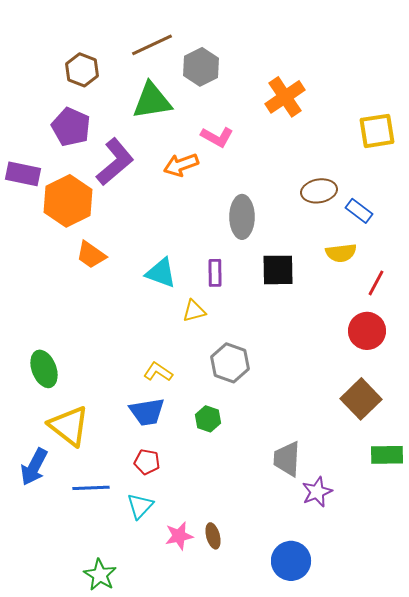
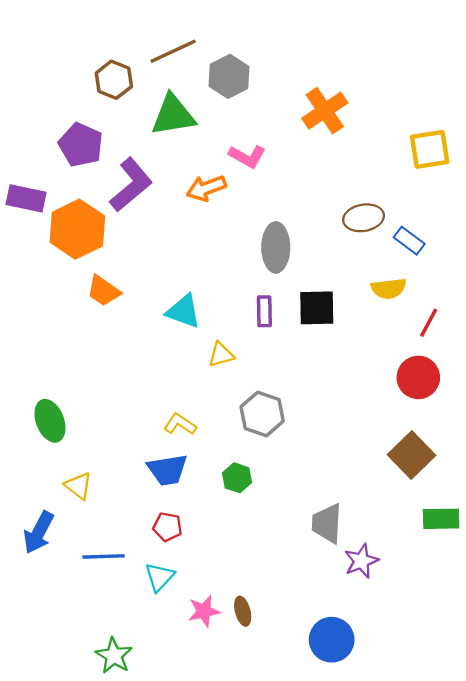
brown hexagon: (82, 70) -> (114, 80), moved
purple rectangle: (215, 273) -> (264, 311), moved
yellow triangle: (69, 426) -> (78, 486), size x0.6

